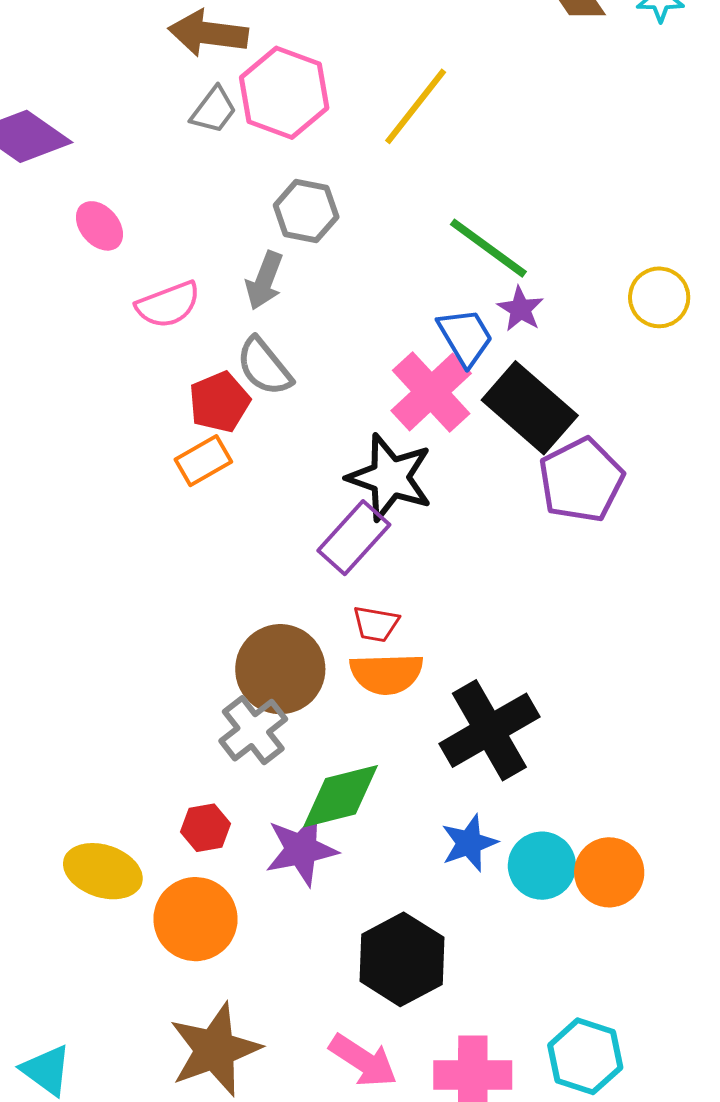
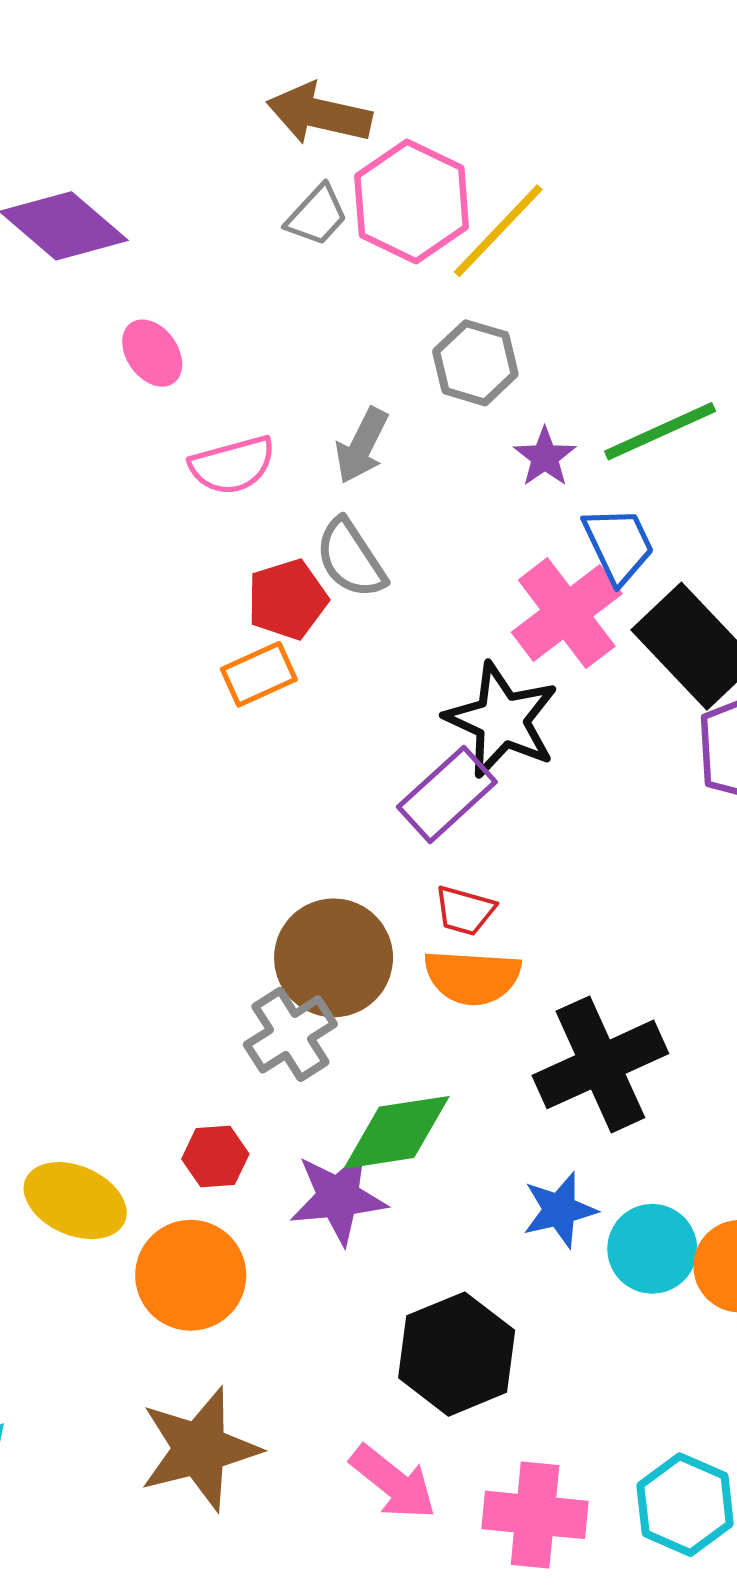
yellow line: (416, 106) -> (498, 231), moved
gray hexagon: (306, 211) -> (475, 363), moved
green line: (488, 248) -> (660, 431), turned -66
purple star: (520, 309) -> (545, 457), moved

